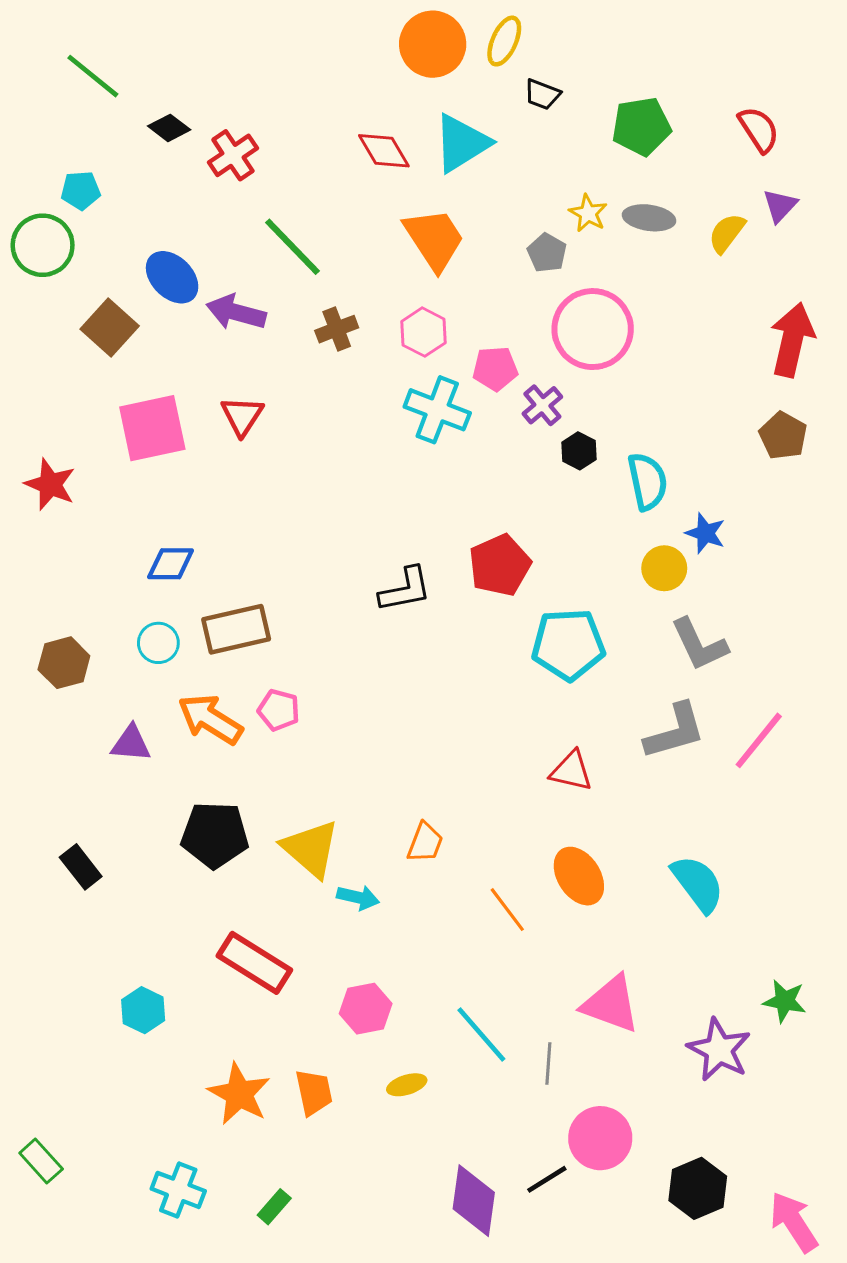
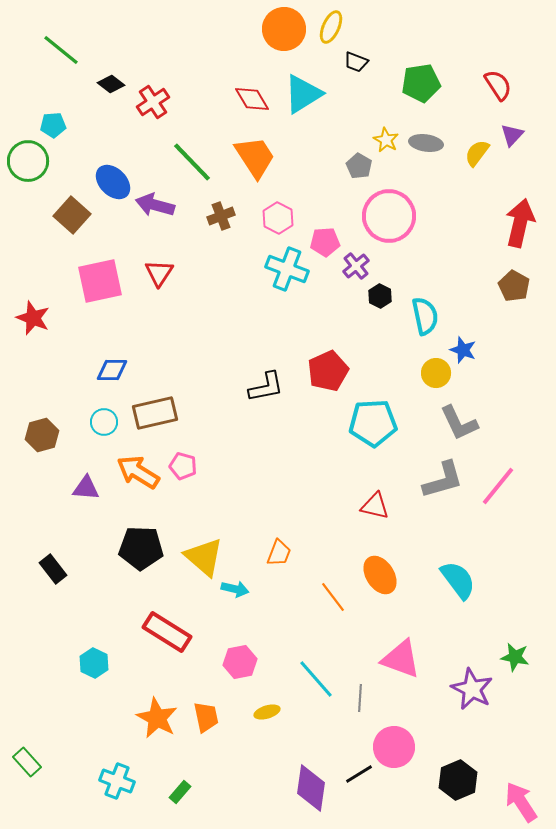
orange trapezoid: (434, 239) -> (255, 157), moved

